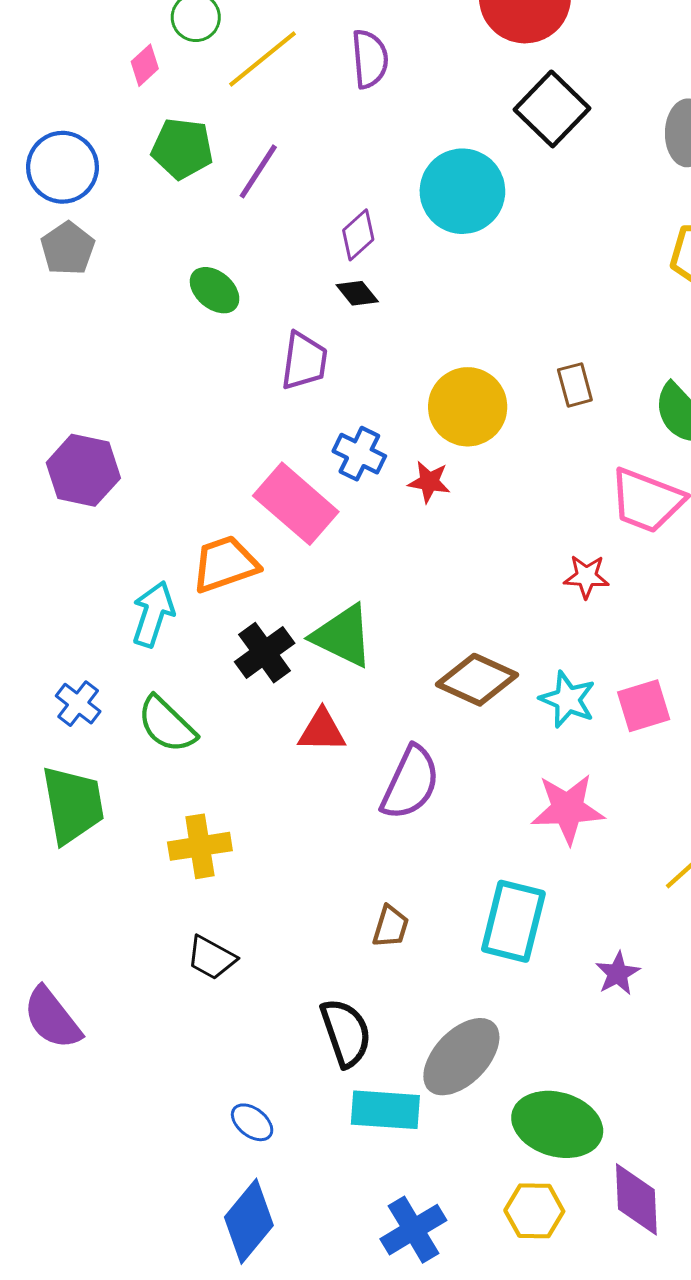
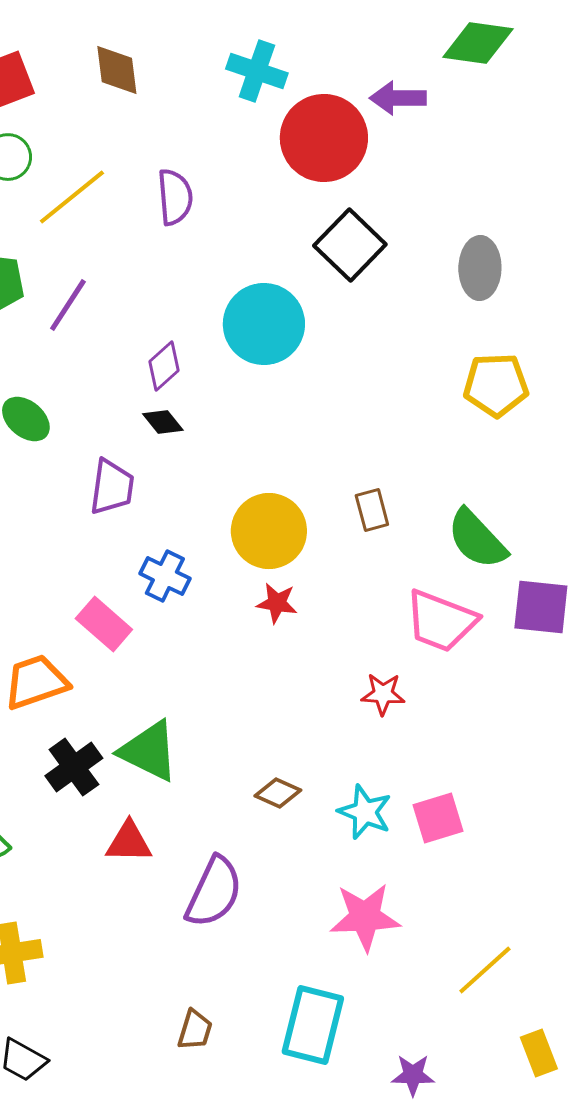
red star: (429, 482) -> (277, 603), moved
pink rectangle: (296, 504) -> (104, 624), size x0.7
brown diamond: (477, 680) -> (278, 793), size x0.6
purple star: (618, 973) -> (413, 1075), turned 30

